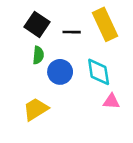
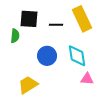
black square: (37, 24) -> (29, 19), turned -30
green semicircle: (38, 55) -> (15, 36), moved

